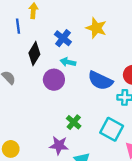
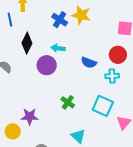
blue cross: (63, 38) -> (60, 20), moved
blue semicircle: (100, 81) -> (89, 63), size x0.7
purple star: (59, 145) -> (30, 117), moved

